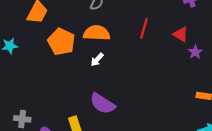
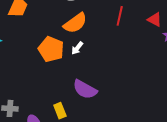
orange semicircle: (97, 33) -> (75, 23), turned 145
orange pentagon: (61, 42) -> (51, 49), moved

